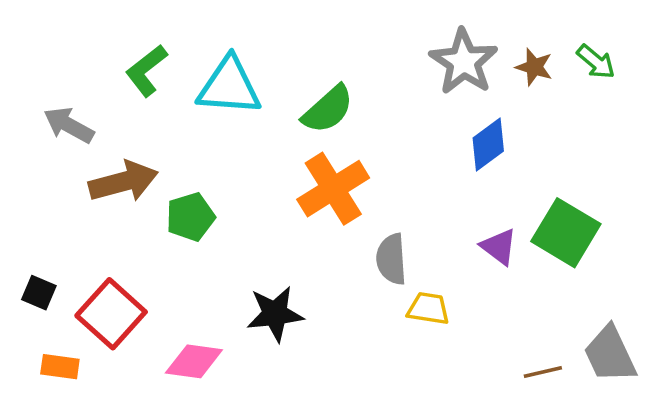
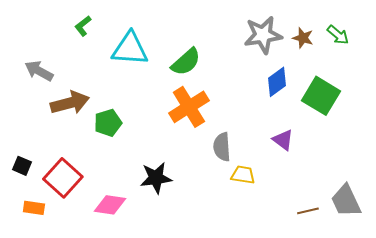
gray star: (464, 62) -> (263, 35), turned 30
green L-shape: (146, 71) -> (83, 26), moved, size x0.7
green square: (566, 233) -> (321, 96), moved

